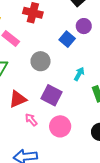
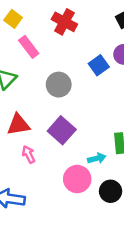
cyan arrow: (79, 74) -> (97, 158), moved, turned 32
pink circle: (60, 126) -> (77, 179), moved

